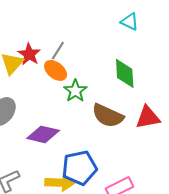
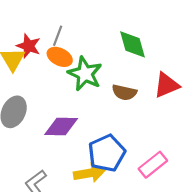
green star: (75, 91) -> (85, 74), size x1.4
brown semicircle: (108, 116) -> (124, 92), size x0.7

